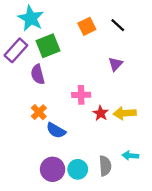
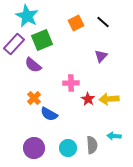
purple semicircle: (38, 74) -> (33, 65), turned -36
purple circle: (53, 169) -> (34, 148), moved

